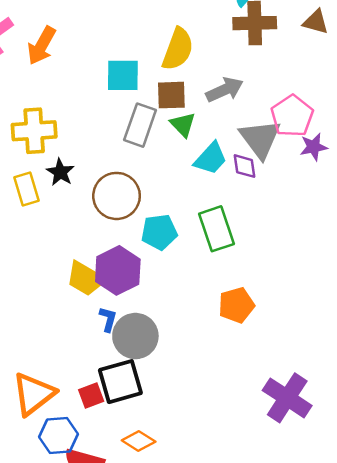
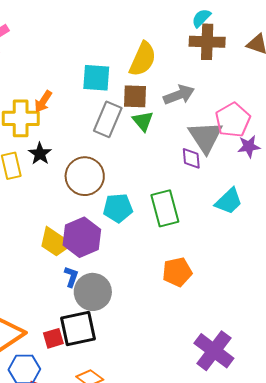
orange arrow: (42, 46) -> (43, 102), moved, size x0.7
cyan trapezoid: (211, 158) -> (229, 201), moved

